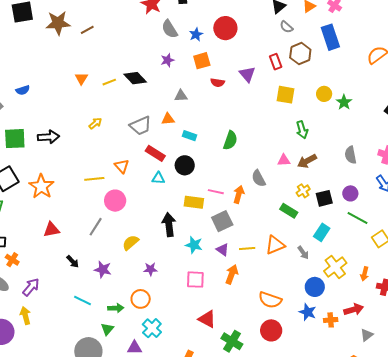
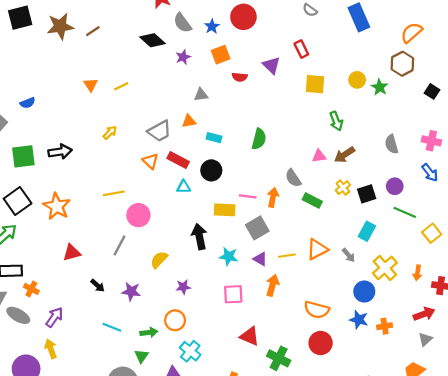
brown hexagon: (300, 54) -> (402, 64), moved
black diamond: (135, 78) -> (153, 40), moved
orange triangle: (122, 166) -> (150, 161), moved
green rectangle: (289, 211) -> (312, 200), moved
red arrow: (354, 310) -> (424, 314), moved

